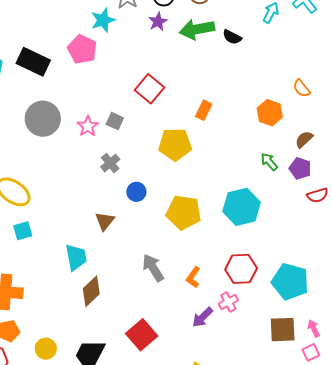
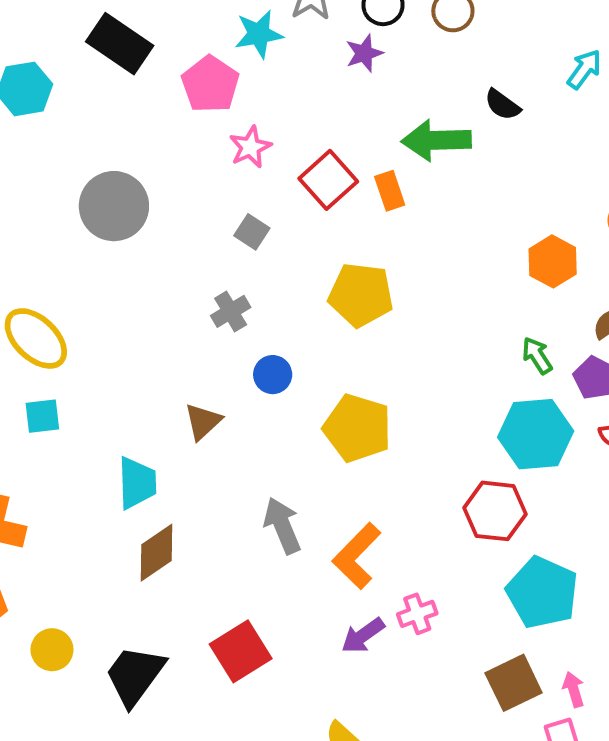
green arrow: (197, 29) -> (436, 140), moved
black rectangle: (33, 62) -> (120, 44), moved
orange rectangle: (204, 110) -> (390, 191), moved, turned -54
pink star: (88, 126) -> (250, 147), moved
cyan hexagon: (242, 207) -> (536, 434), moved
red hexagon: (241, 269) -> (495, 511), moved
orange L-shape: (193, 277) -> (357, 556), size x1.6
brown square: (283, 330) -> (514, 683), turned -32

